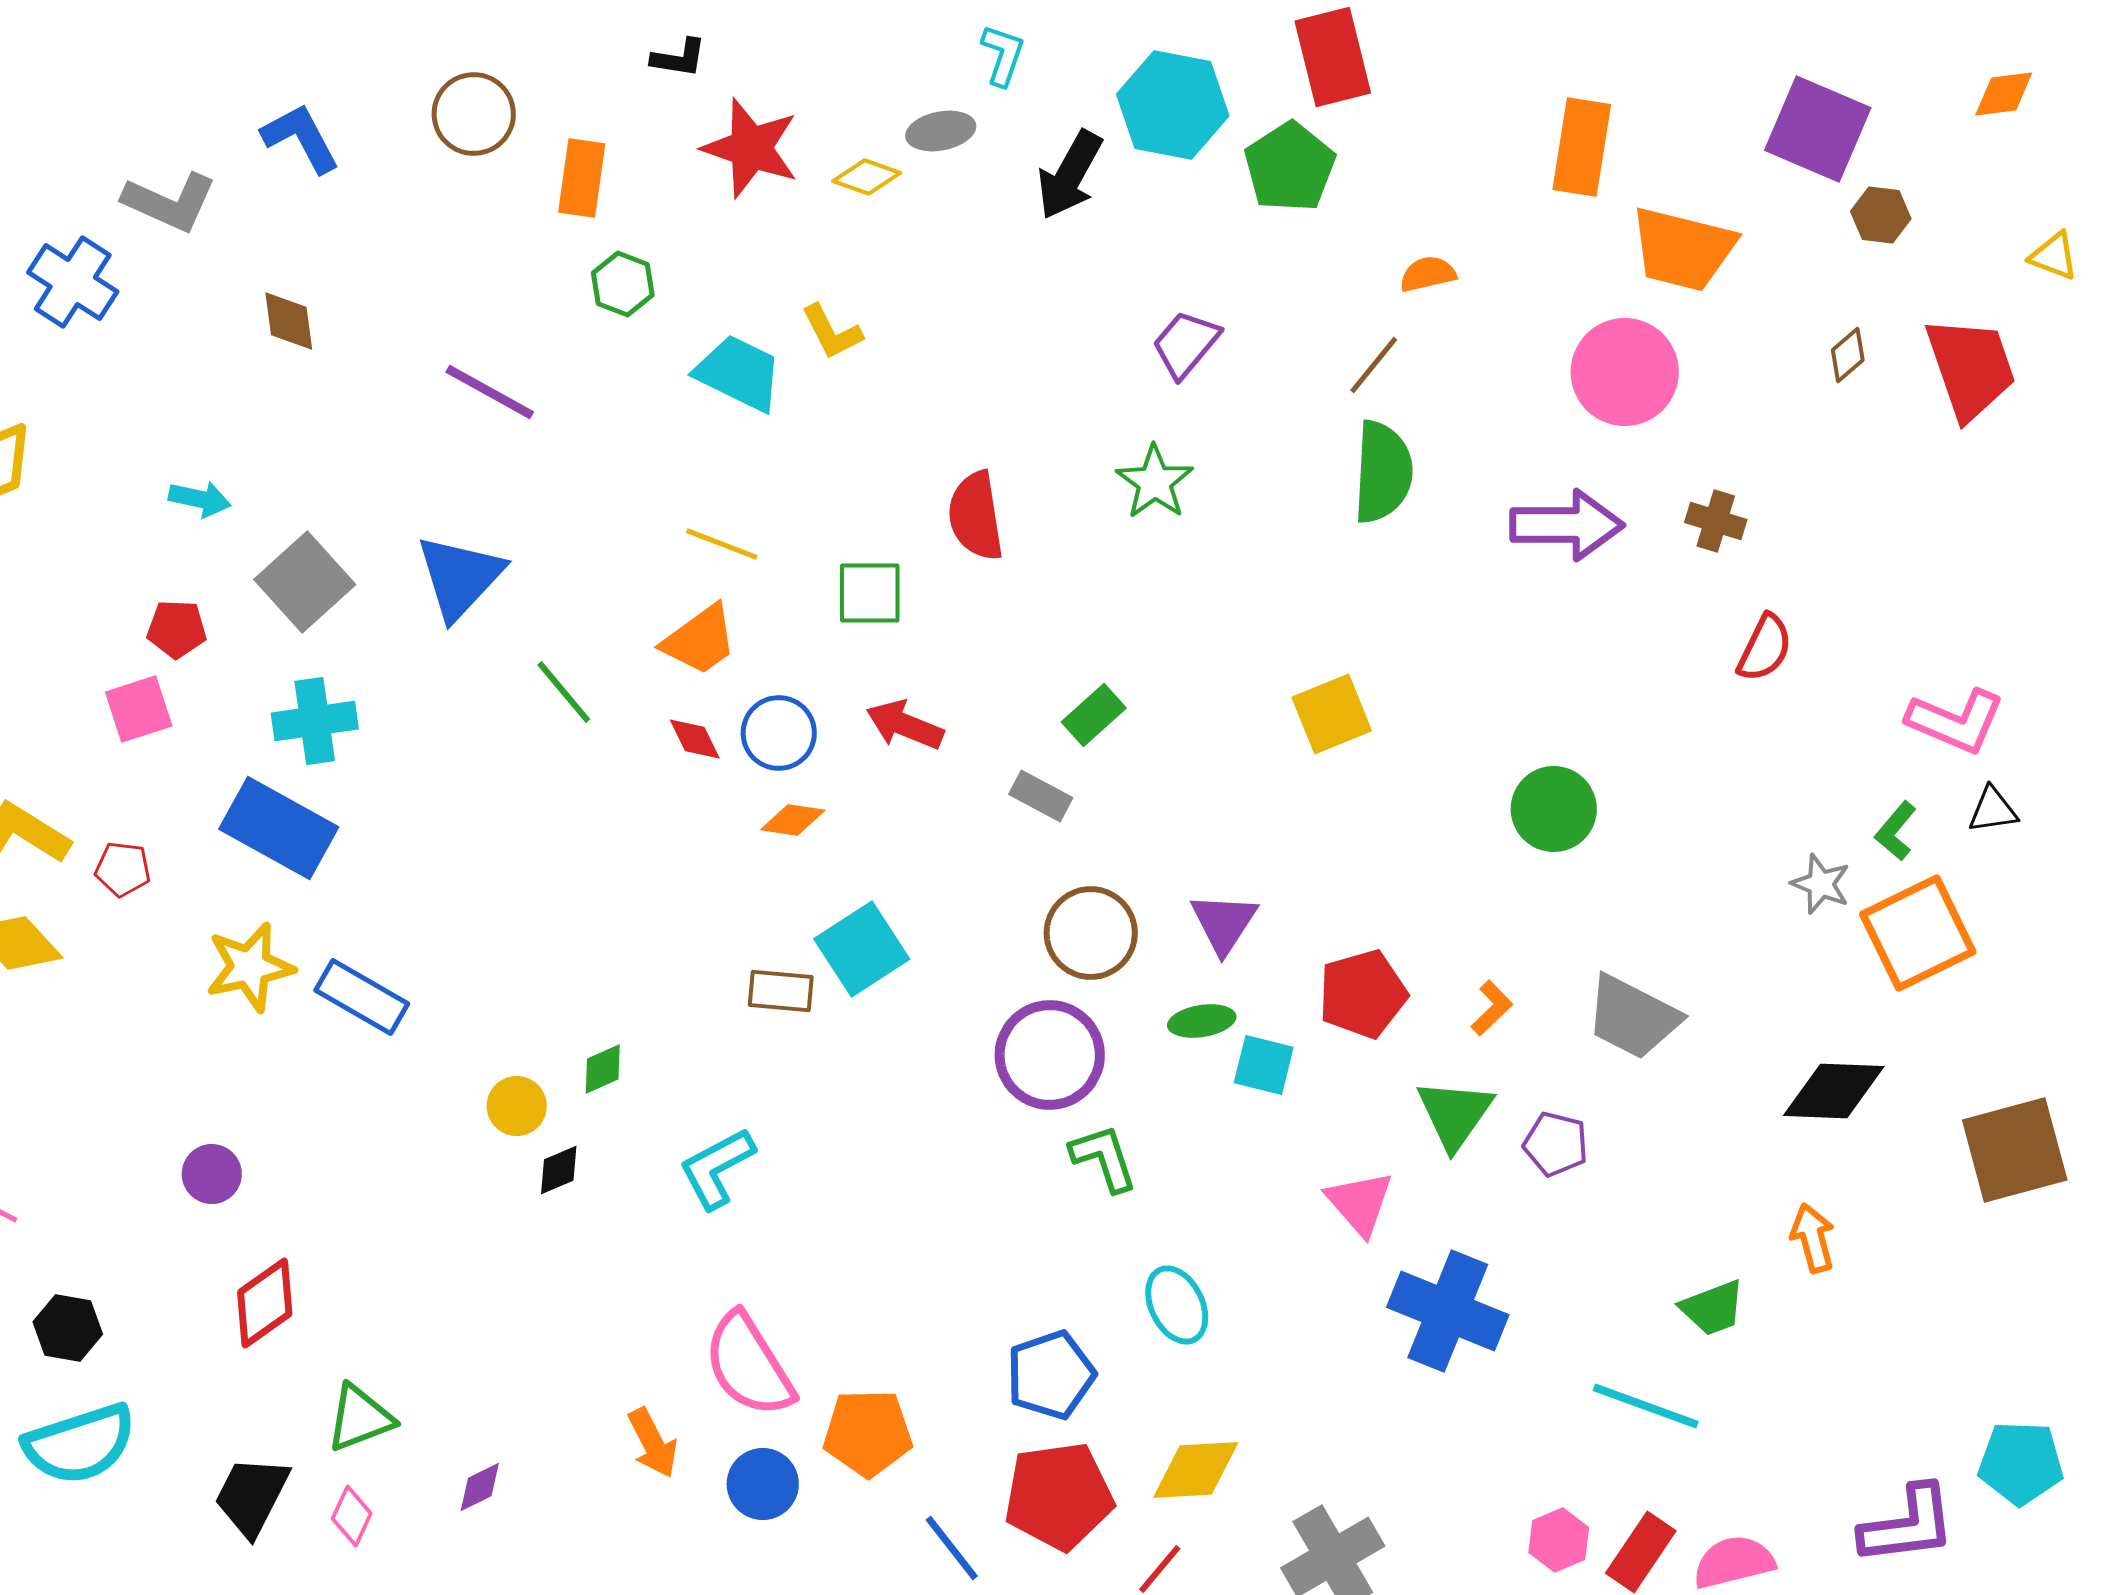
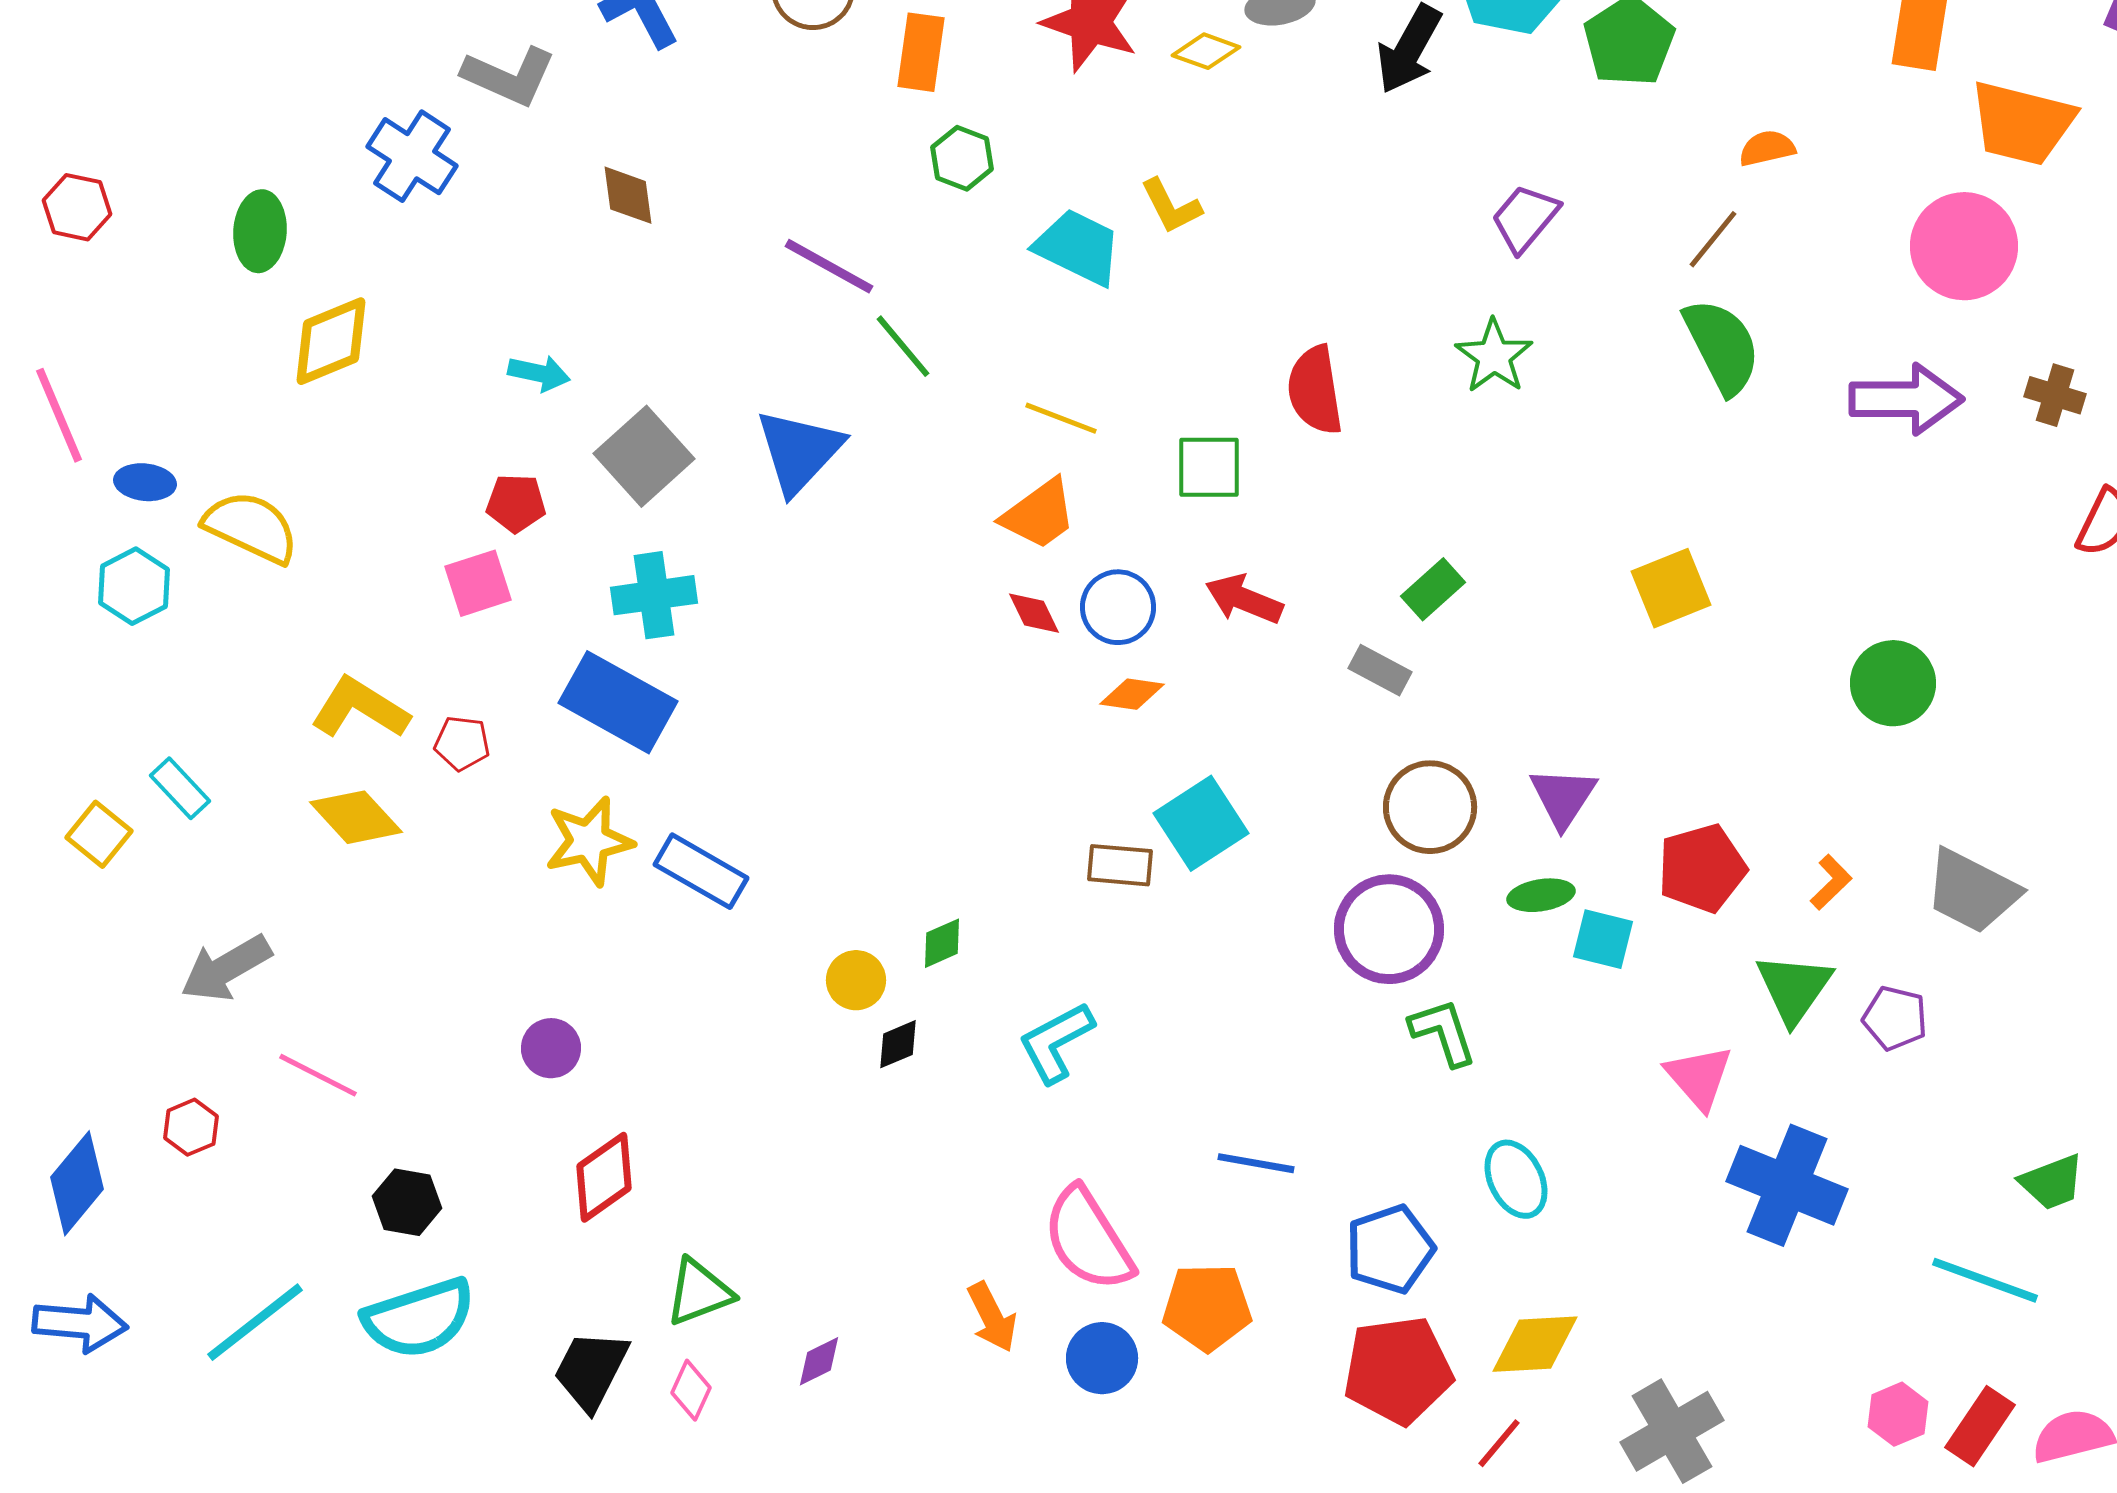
green semicircle: (1383, 472) -> (1722, 346), turned -30
green line: (564, 692) -> (903, 346), moved
blue line: (952, 1548) -> (1256, 1163), moved, turned -42

